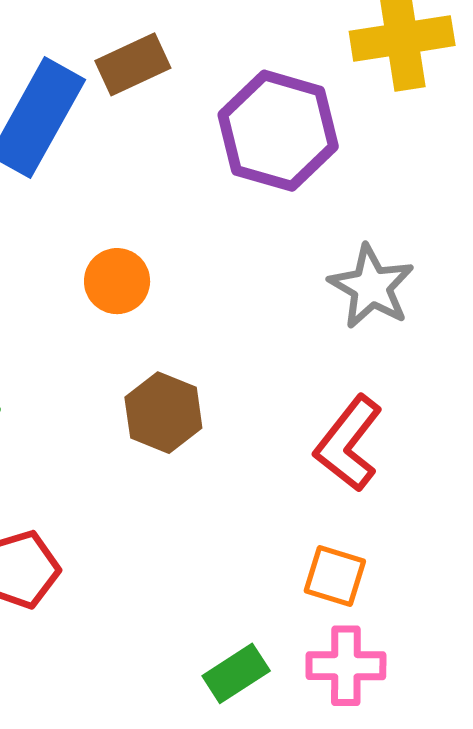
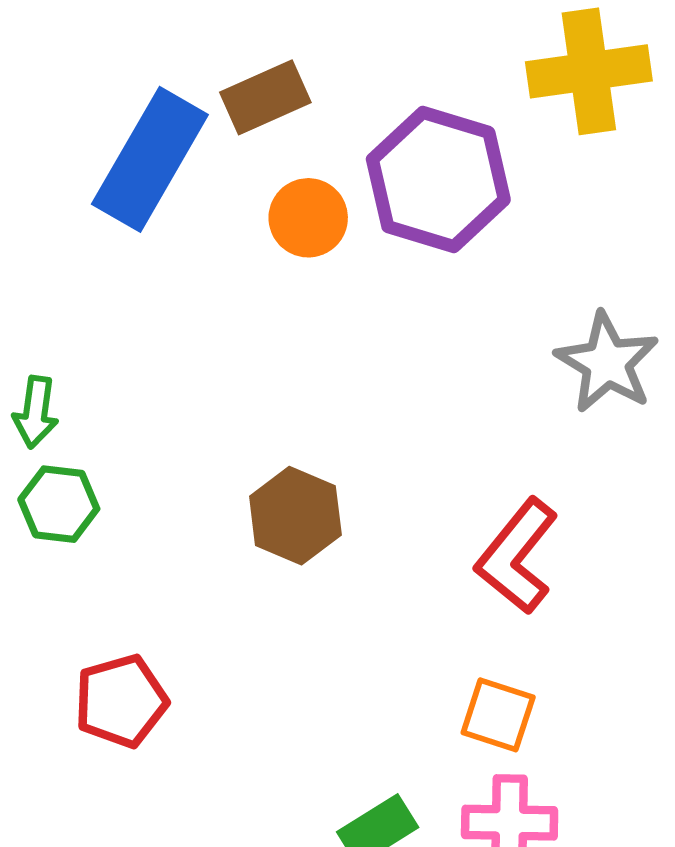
orange circle: (117, 281) -> (308, 218), moved
gray star: (371, 287) -> (607, 363), moved

